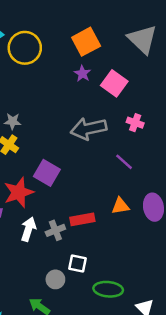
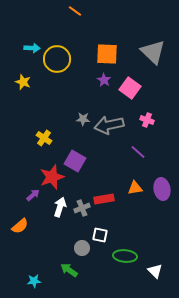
orange square: (86, 42) -> (107, 54), turned 30
gray star: (13, 121) -> (83, 119), moved

